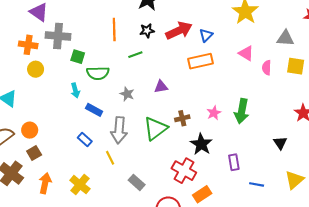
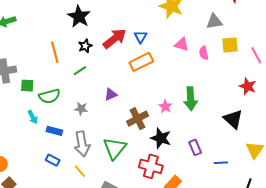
brown cross: (182, 118) -> (138, 119), size x1.5
green triangle: (155, 129) -> (115, 148), moved
black triangle: (280, 143) -> (233, 119), size x1.5

